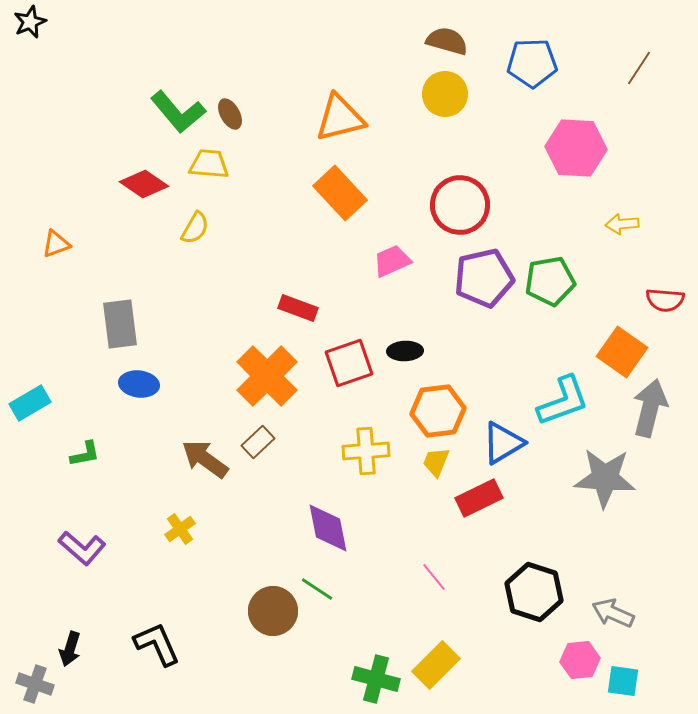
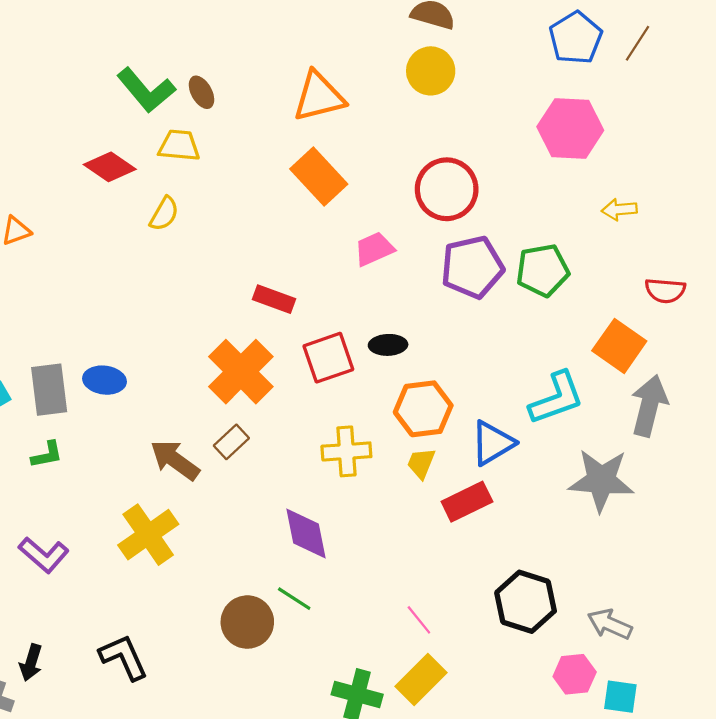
blue pentagon: (532, 63) -> (576, 38), moved, turned -30
gray rectangle: (120, 324) -> (49, 390), moved
yellow cross: (180, 529) -> (148, 535), size x1.8
pink line: (434, 577) -> (419, 620), moved

